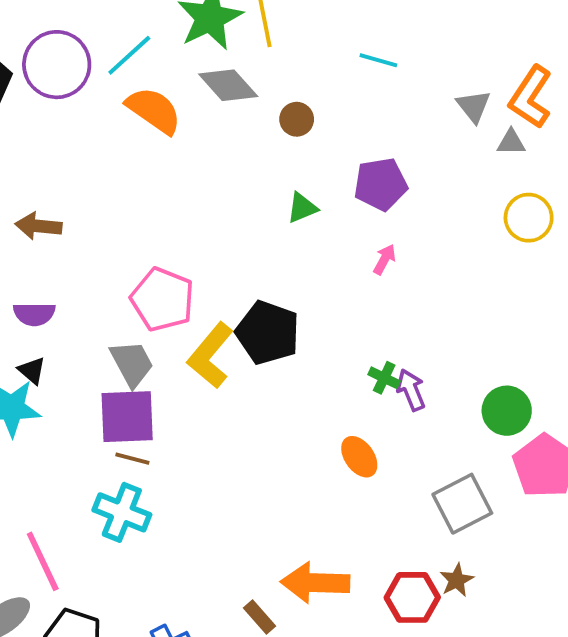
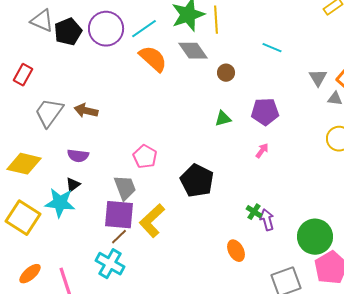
pink pentagon: (162, 299) -> (145, 157), size x0.7
yellow L-shape: (210, 355) -> (152, 221), moved
black triangle: (32, 371) -> (73, 185), turned 35
green circle: (507, 411) -> (315, 237), size x1.4
brown line: (132, 459) -> (119, 237), turned -66

